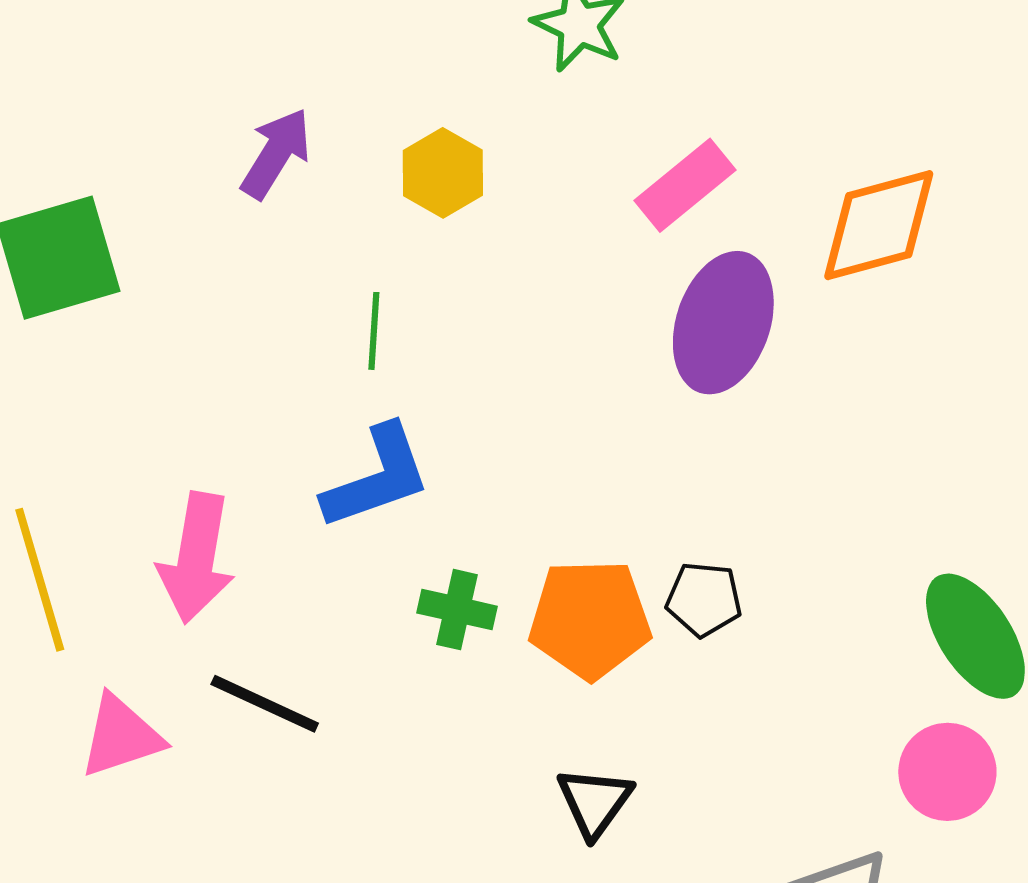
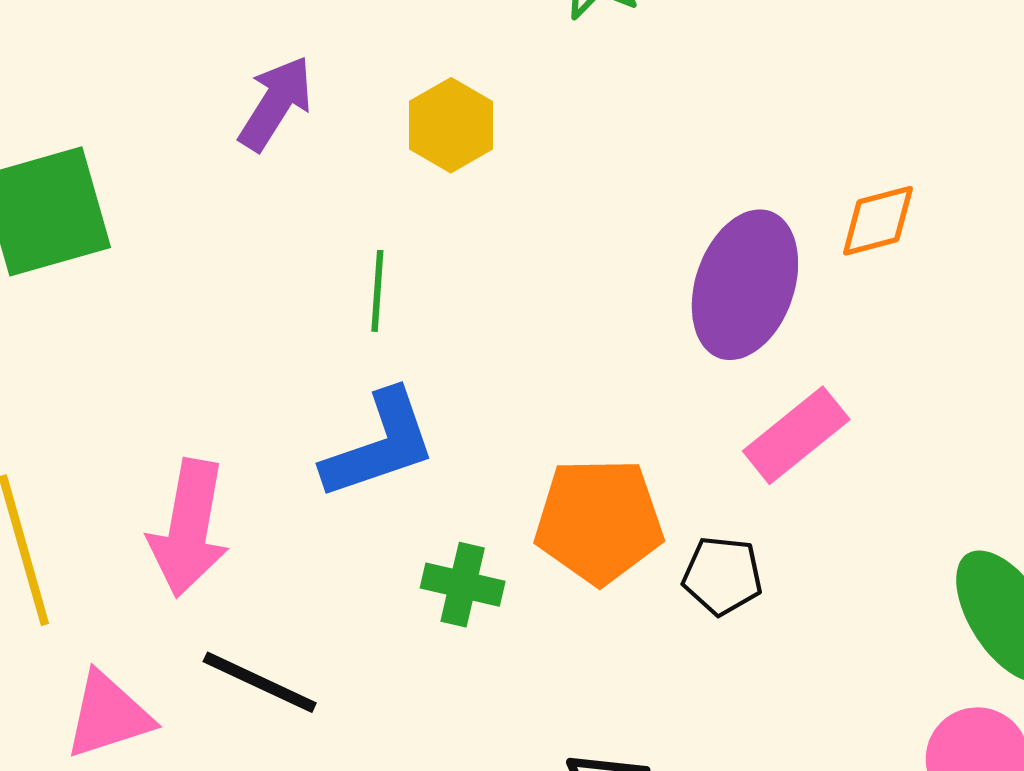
pink rectangle: (685, 185) -> (796, 435), moved
orange diamond: (879, 225) -> (878, 221), moved, size x0.6
orange pentagon: (590, 619) -> (599, 521), moved

